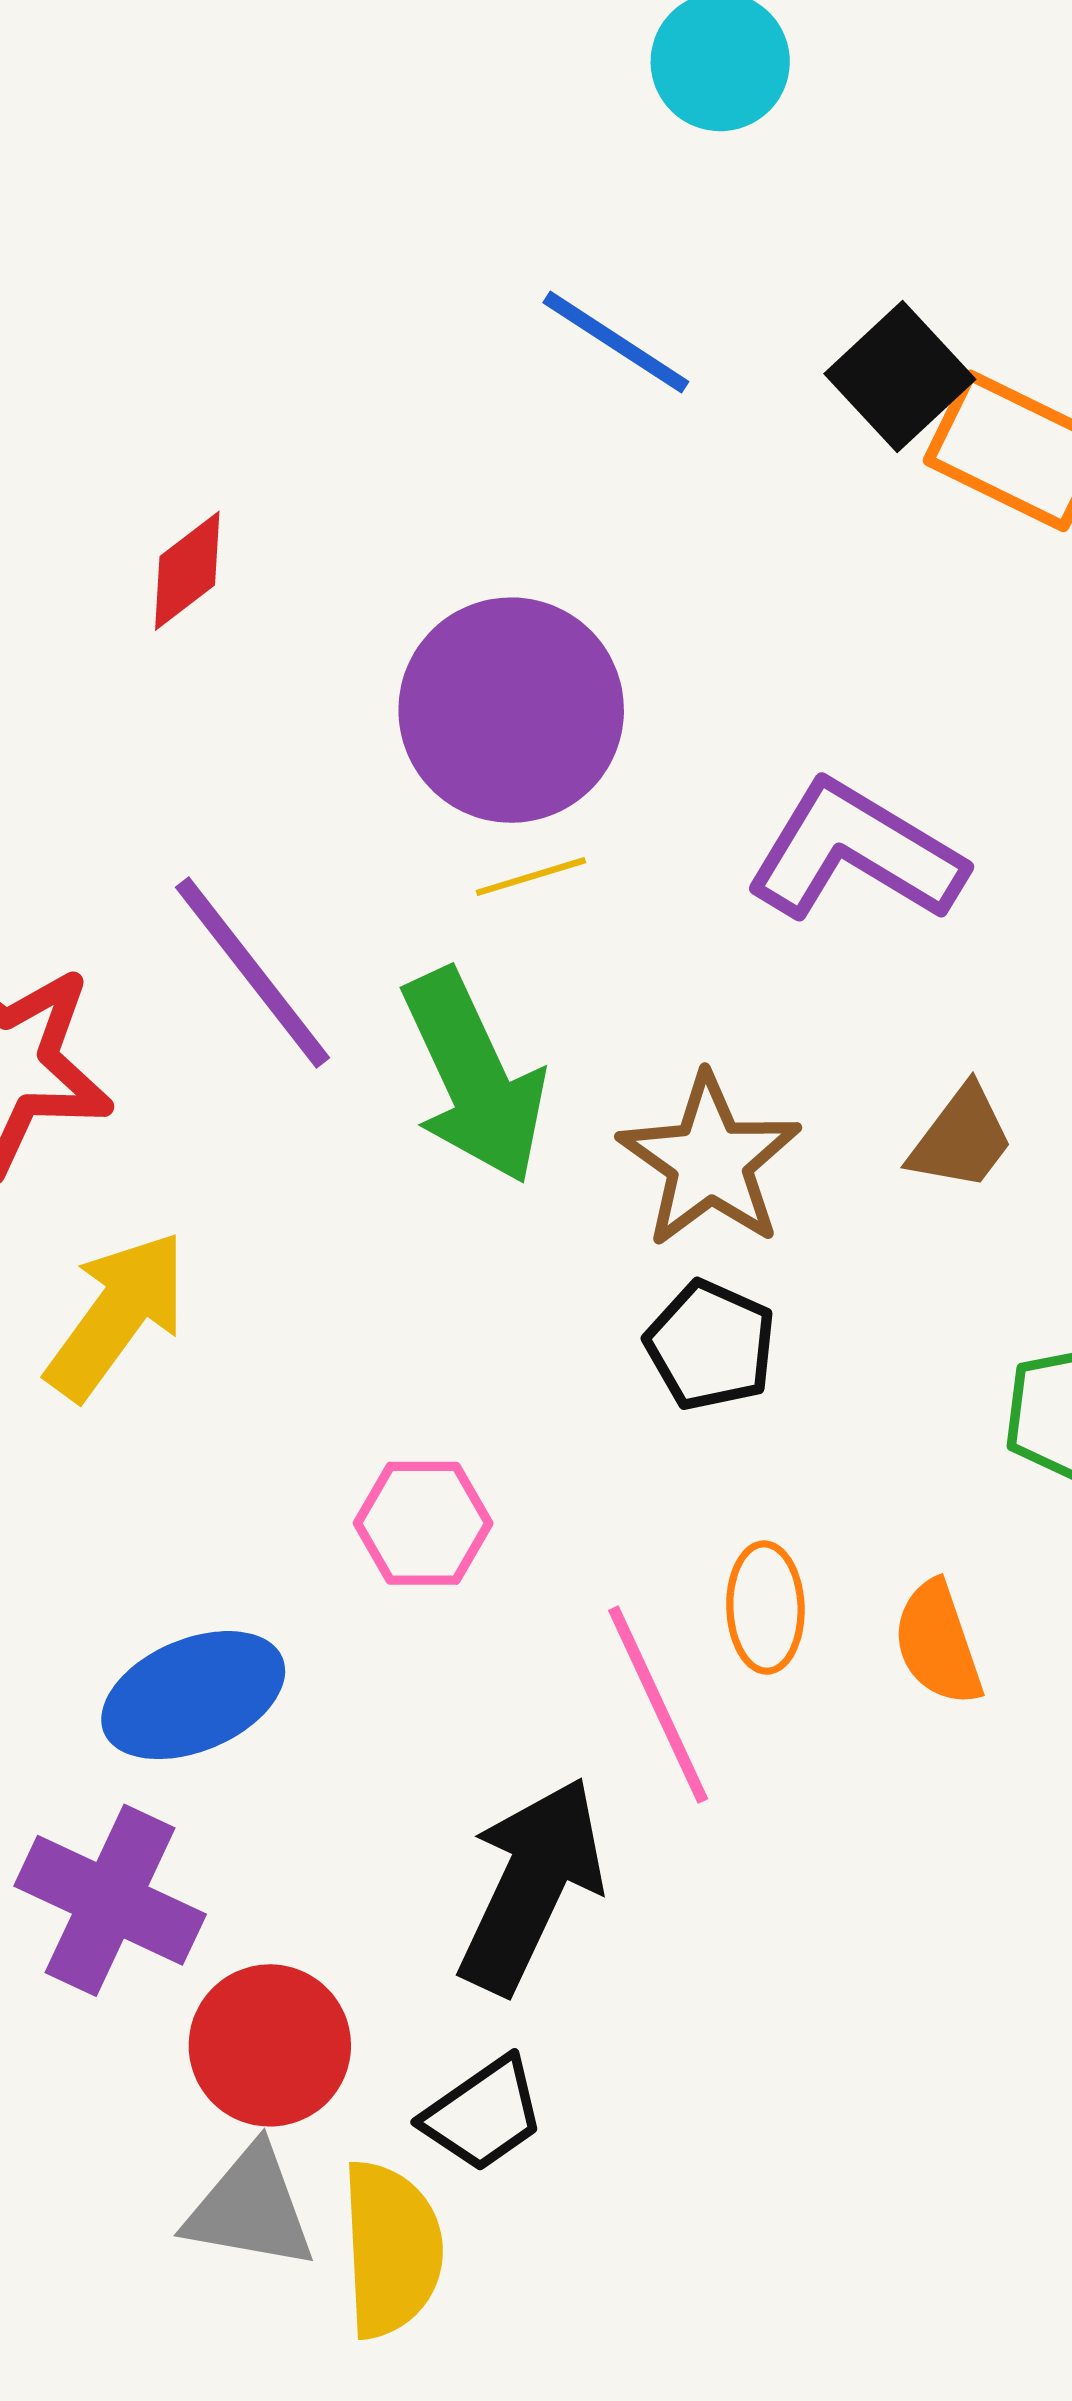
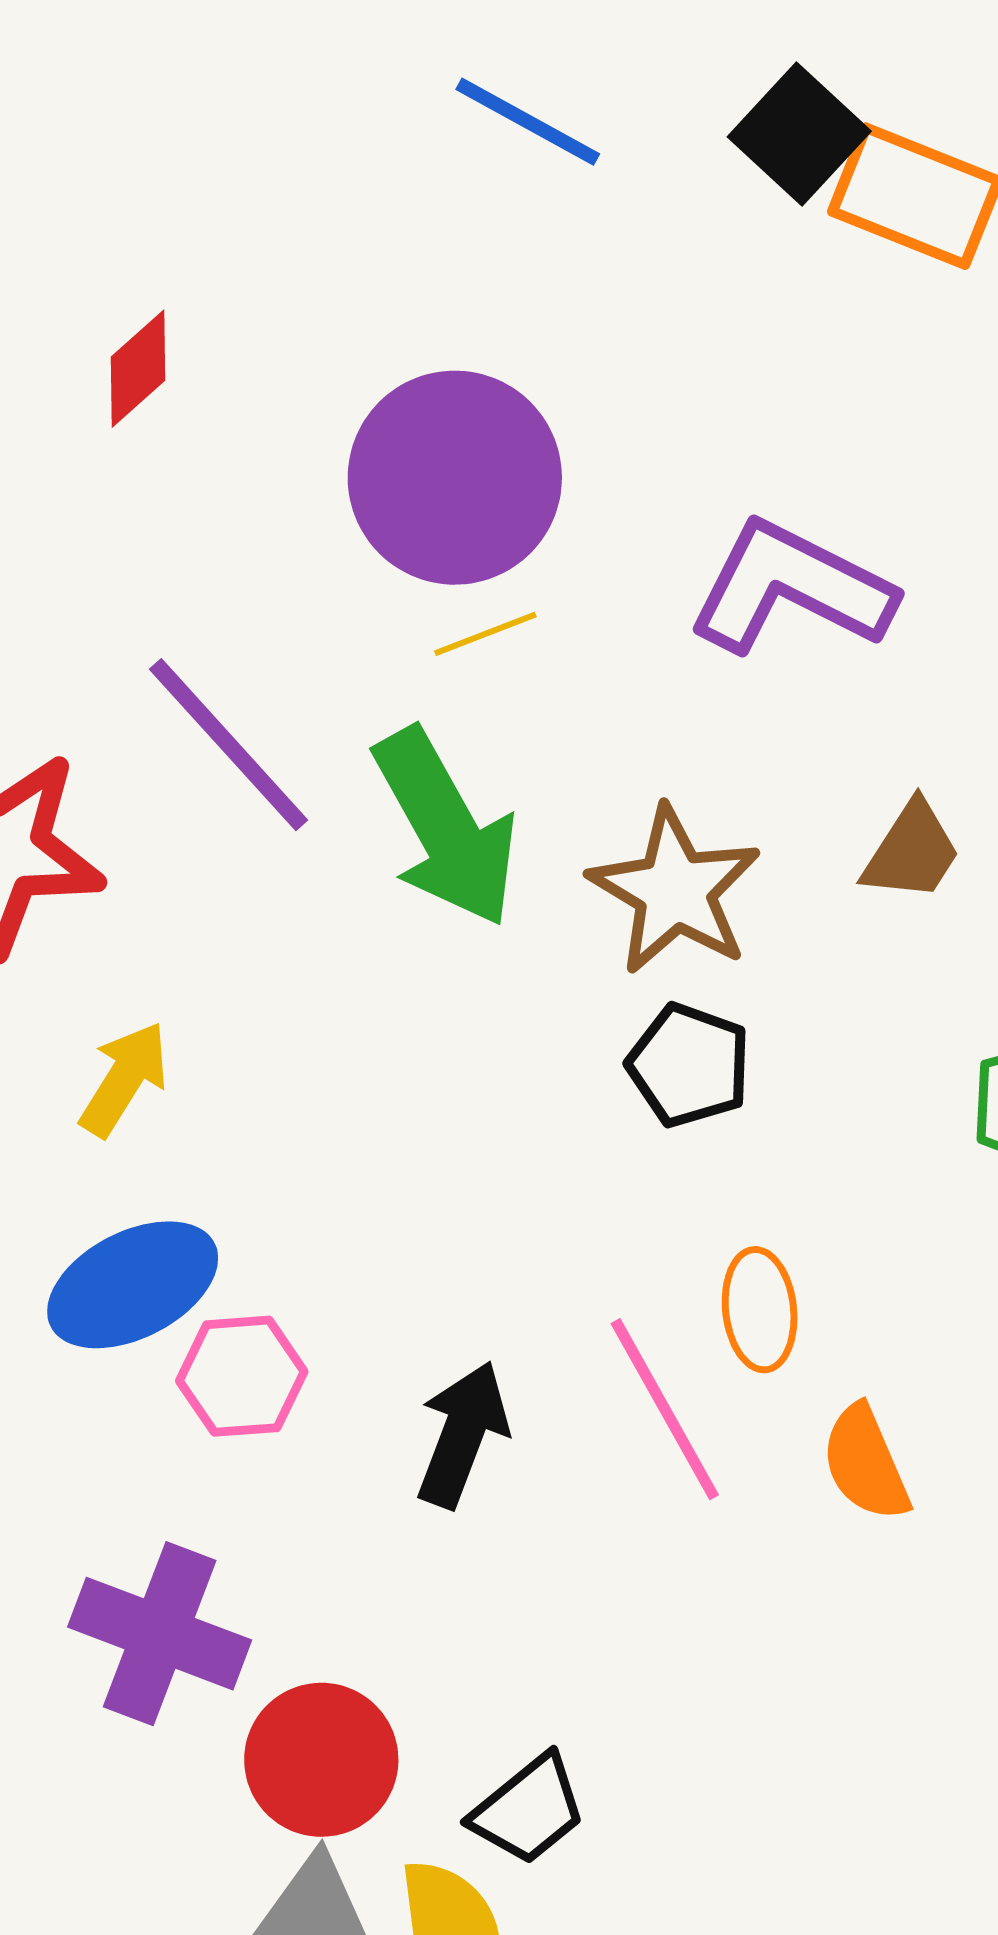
yellow arrow: (117, 1315) -> (124, 1079), size x0.7
pink hexagon: (423, 1523) -> (242, 1376), moved
orange semicircle: (938, 1643) -> (866, 1463), moved
blue ellipse: (193, 1695) -> (133, 1285), moved
black arrow: (531, 1885) -> (462, 1434), moved, size x0.7

